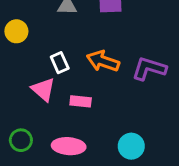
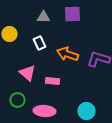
white rectangle: (60, 63) -> (39, 43), moved
green circle: (21, 140) -> (17, 100), moved

